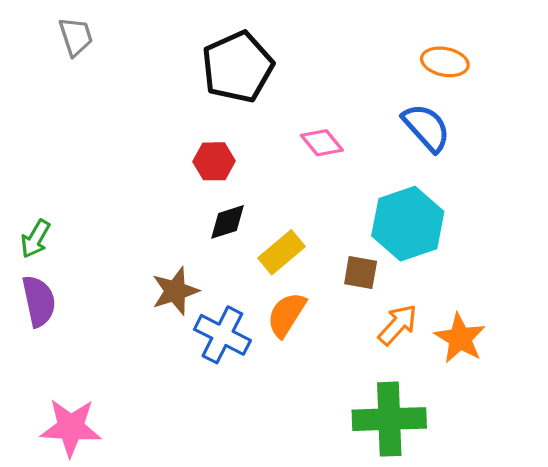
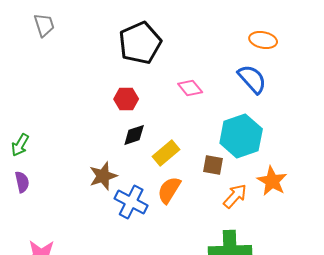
purple semicircle: (39, 301) -> (22, 182), size x0.7
orange star: (460, 338) -> (272, 181), moved

